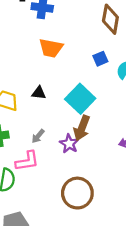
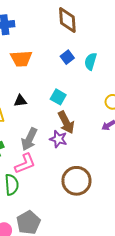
cyan square: (80, 99) -> (58, 97), size x0.6
brown arrow: (82, 128) -> (66, 122), turned -35
gray arrow: (38, 136) -> (29, 139), size x1.6

